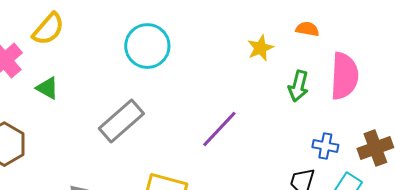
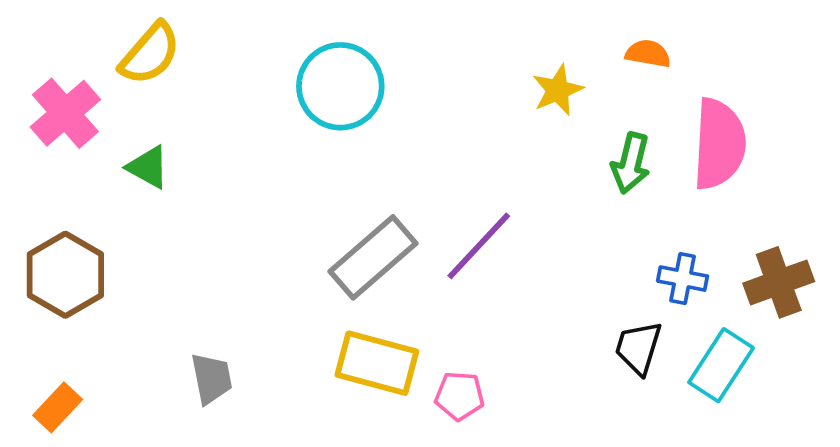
gray rectangle: (121, 121) -> (373, 257), moved

